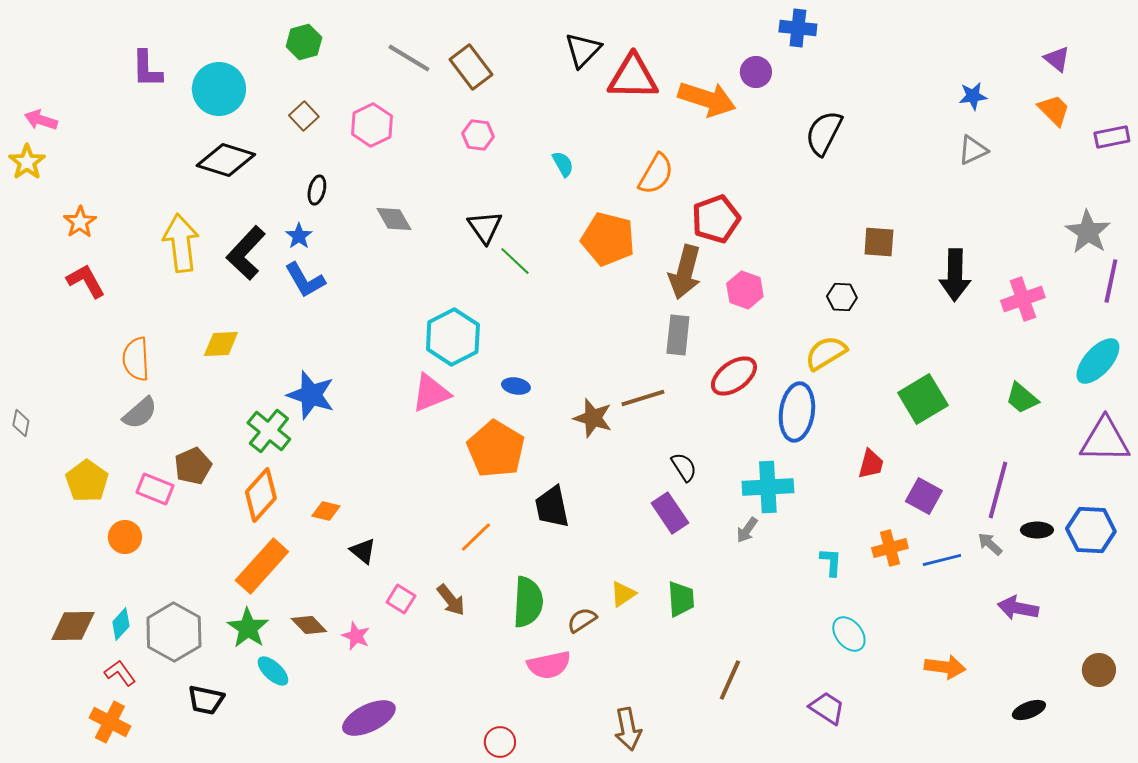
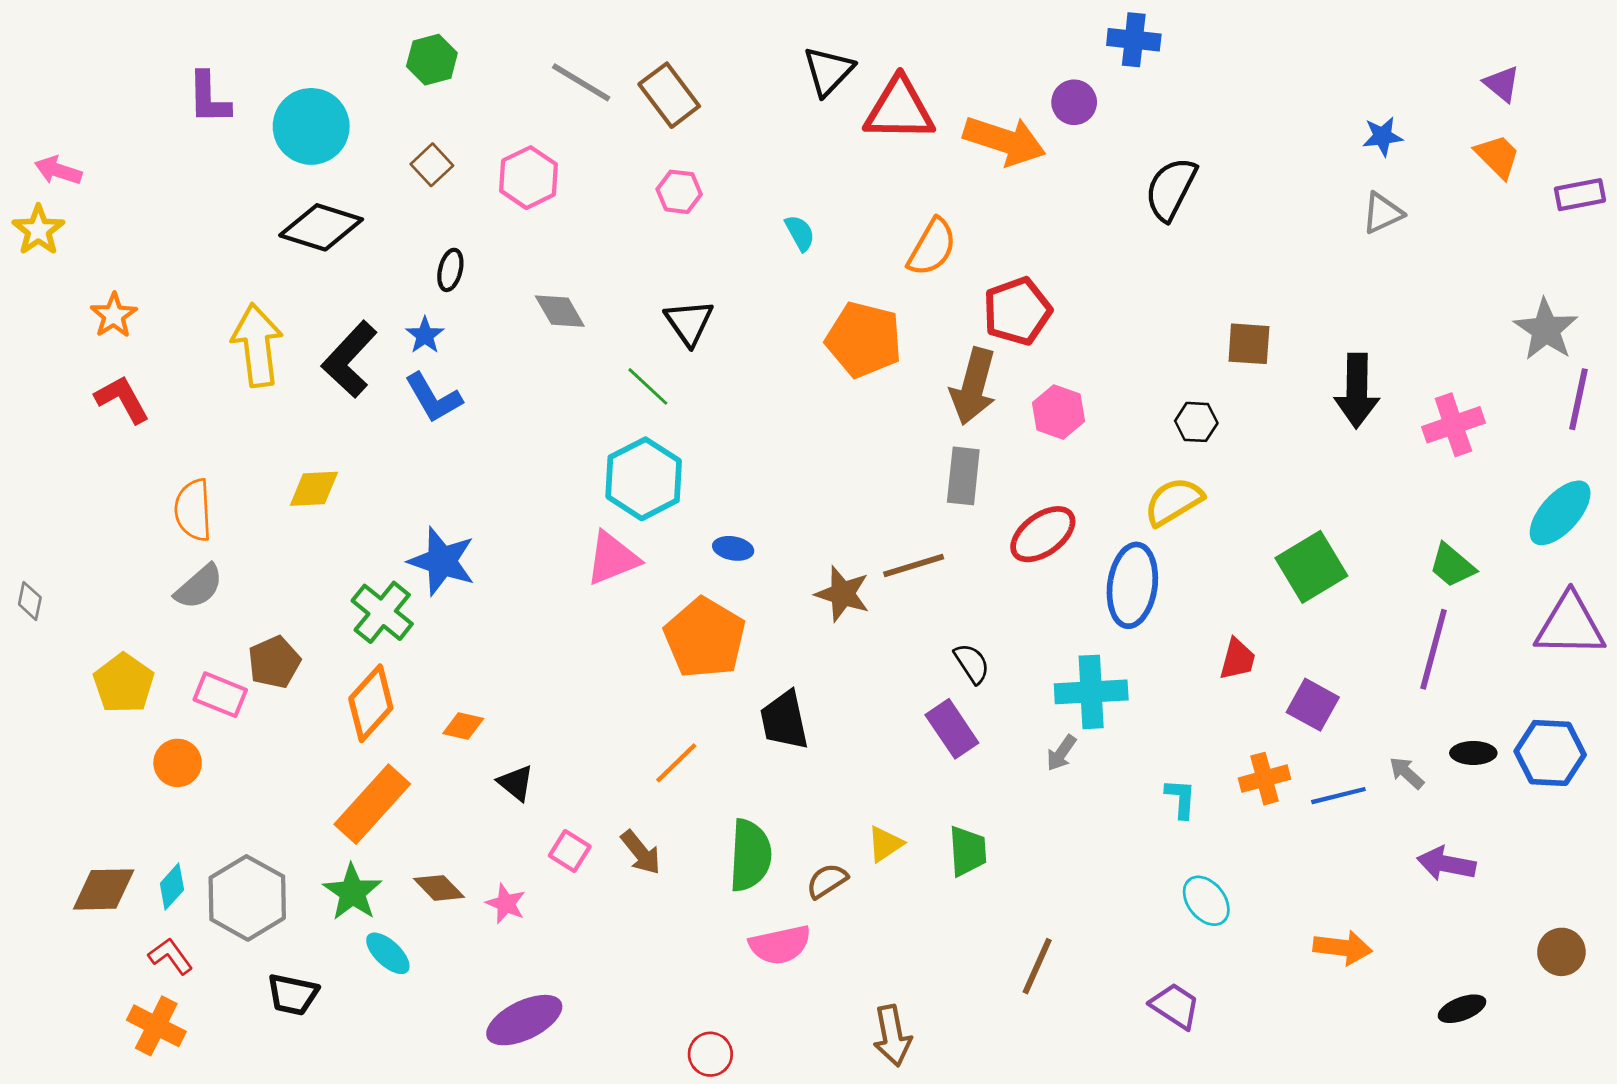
green line: (515, 261) -> (648, 386), moved
purple line: (998, 490) -> (1434, 649), moved

